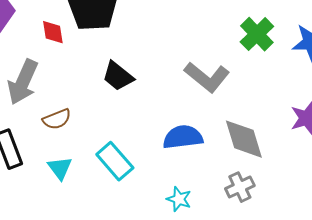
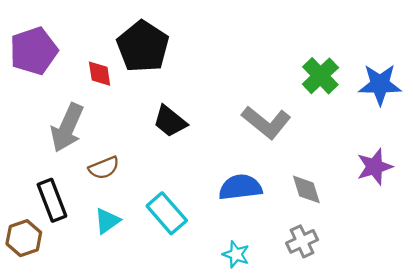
gray diamond: (244, 139) -> (306, 189), size x0.7
cyan triangle: (60, 168) -> (107, 221), turned 32

